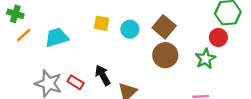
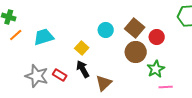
yellow square: (102, 23) -> (82, 48), moved, turned 32
red circle: (218, 37) -> (157, 37), moved
green star: (205, 59) -> (156, 69), moved

